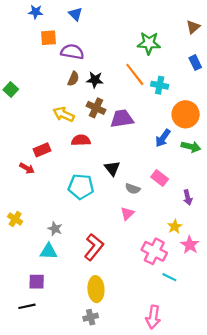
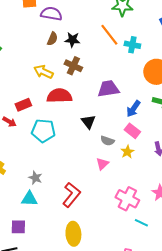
purple trapezoid: (122, 119) -> (108, 89), moved
blue arrow: (163, 138) -> (133, 109), moved
red semicircle: (81, 140) -> (59, 96), size x1.4
cyan pentagon: (81, 187) -> (43, 131), moved
yellow star: (175, 227) -> (127, 152), moved

